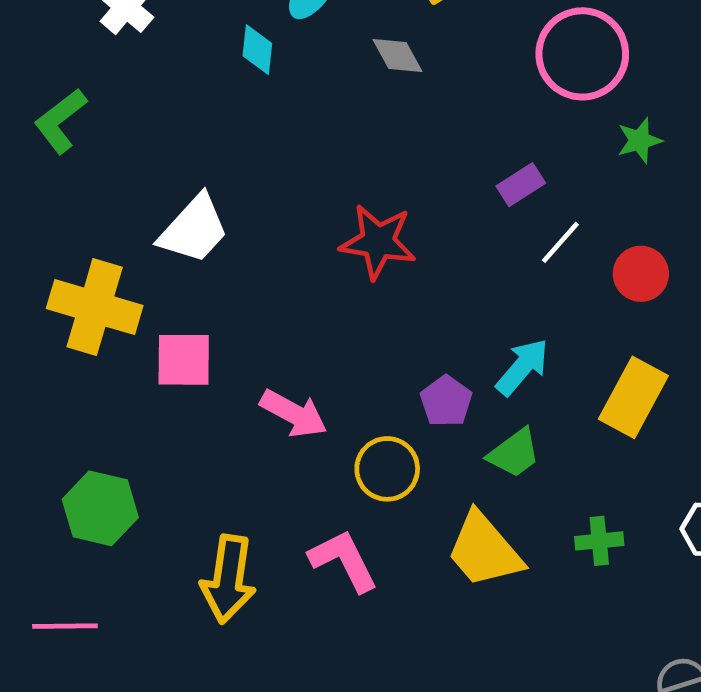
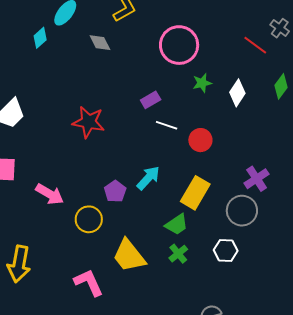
cyan diamond: (257, 50) -> (40, 38), turned 40
white line: (560, 242) -> (167, 125), turned 65
green trapezoid: (514, 453) -> (177, 224), moved
green cross: (599, 541) -> (178, 254), turned -36
pink L-shape: (344, 561) -> (89, 283), moved

